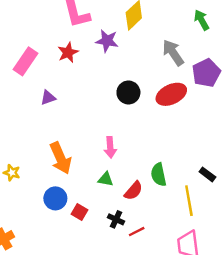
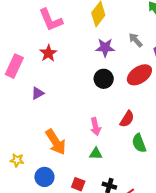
purple star: (107, 41) -> (105, 48), moved
gray arrow: (173, 53) -> (136, 40), size x0.7
red semicircle: (133, 191) -> (127, 119), moved
blue circle: (55, 198) -> (44, 177), moved

